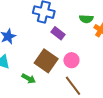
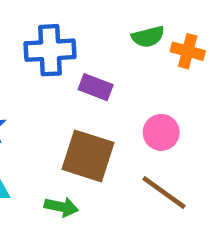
pink circle: (71, 60) -> (161, 132), moved

